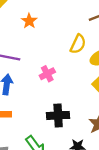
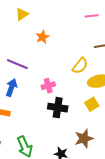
black cross: (58, 115) -> (58, 108), moved

